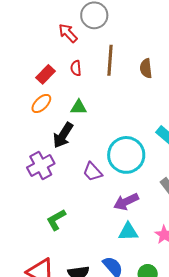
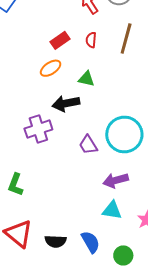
black arrow: (63, 135) -> (66, 103), turned 36
green L-shape: (56, 220) -> (15, 185), moved, turned -50

